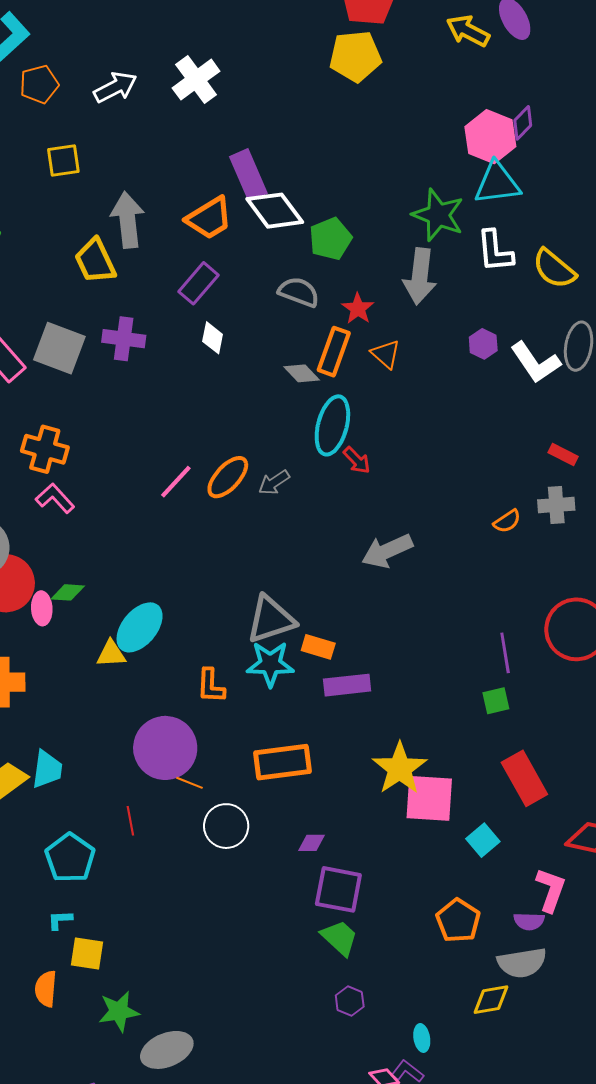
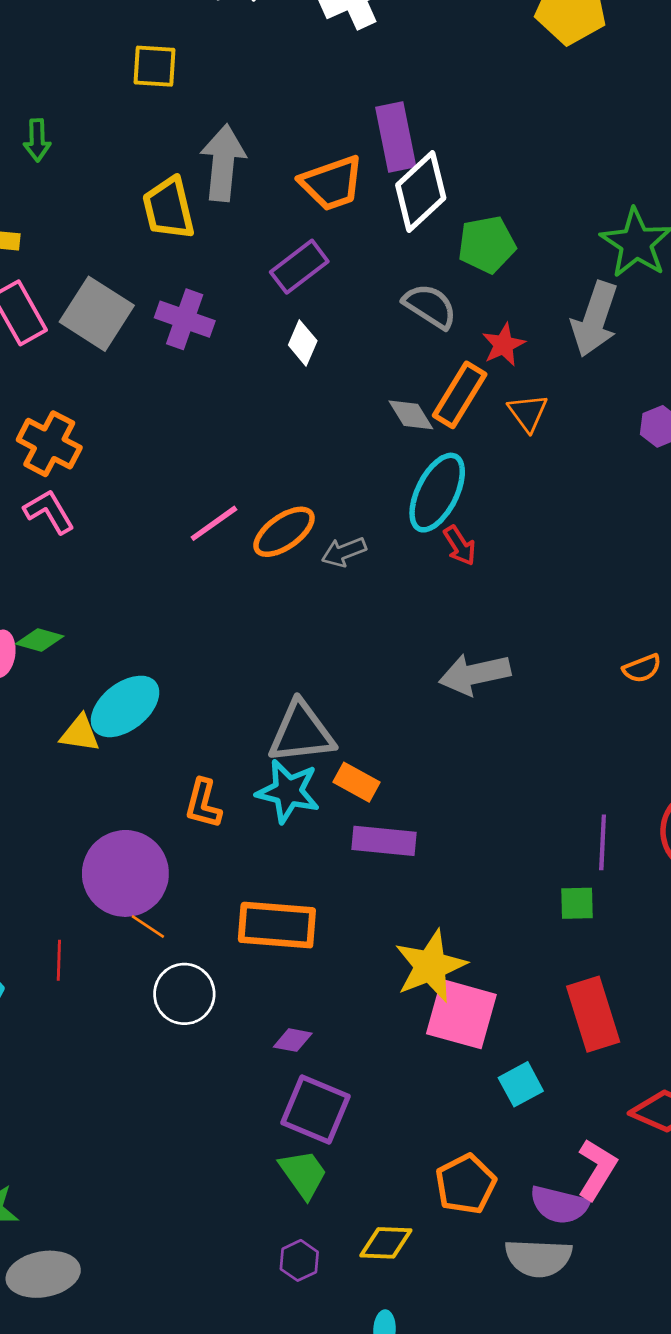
white diamond: (275, 211) -> (421, 191), turned 72
purple semicircle: (529, 921) -> (559, 1205), size x1.4
yellow diamond: (491, 1000) -> (386, 1243), moved

